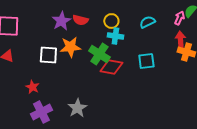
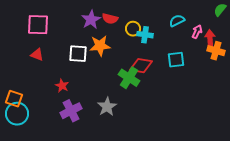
pink arrow: (179, 18) -> (197, 32), moved
yellow circle: (111, 21) -> (133, 29), moved
green cross: (99, 54) -> (129, 78), moved

